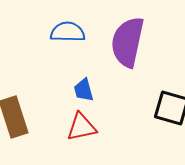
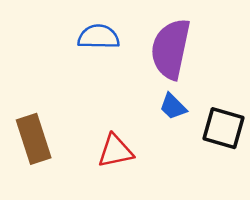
blue trapezoid: (84, 90) -> (173, 107), moved, turned -30

